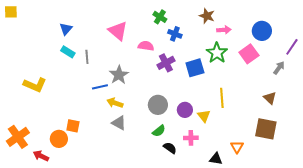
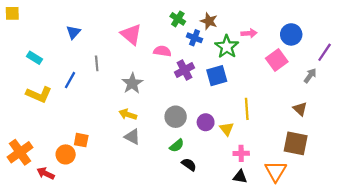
brown star: (207, 16) -> (209, 21), moved
cyan rectangle: (68, 52) -> (34, 58), moved
green star: (217, 53) -> (227, 47), moved
blue line: (100, 87) -> (70, 80), moved, turned -49
pink cross: (191, 138) -> (241, 153), moved
orange triangle: (237, 147) -> (276, 171), moved, size x1.5

